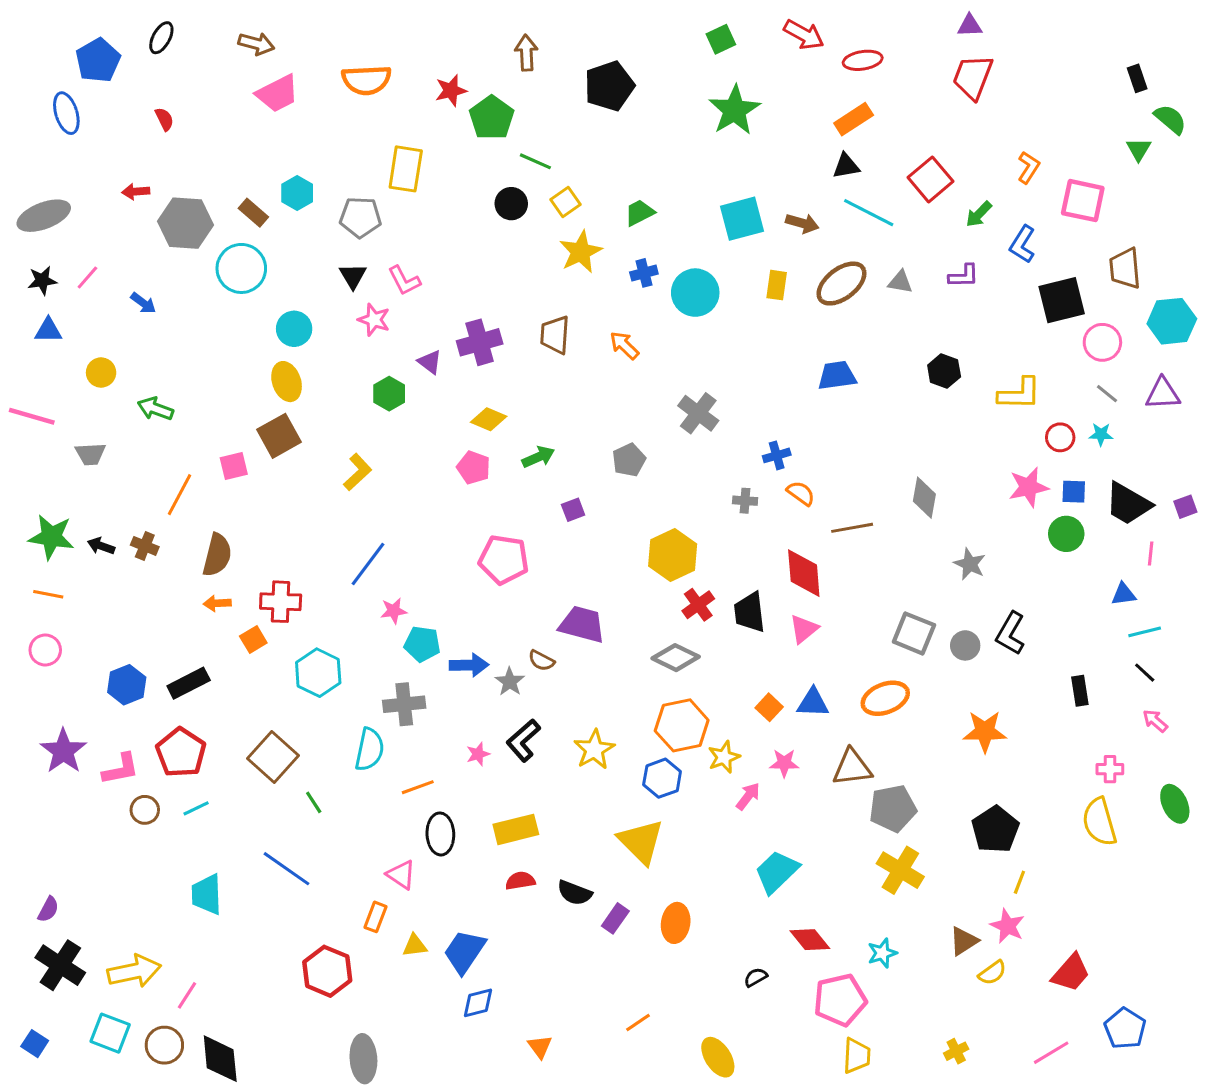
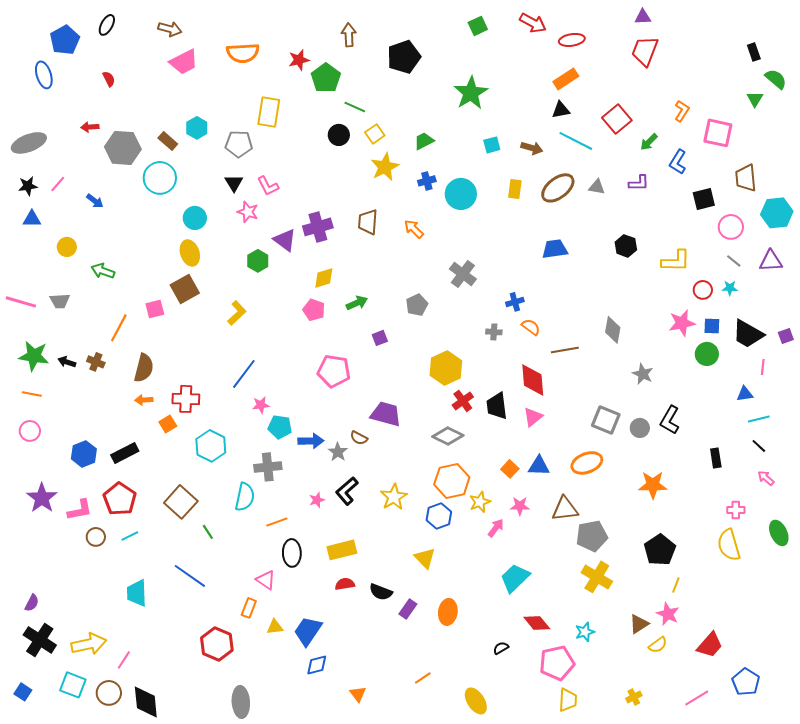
green star: (734, 110) -> (471, 93), moved
cyan square: (742, 219) -> (492, 145), size x0.6
black square: (1062, 300) -> (704, 199), size x0.7
purple triangle: (430, 362) -> (285, 240), size x1.4
pink line: (32, 416) -> (21, 302), moved
yellow diamond: (489, 419) -> (324, 278), turned -40
yellow triangle: (641, 842) -> (425, 558), size x0.7

